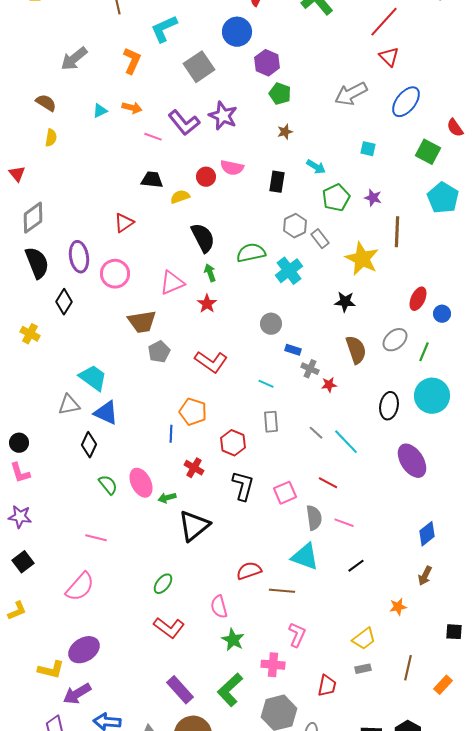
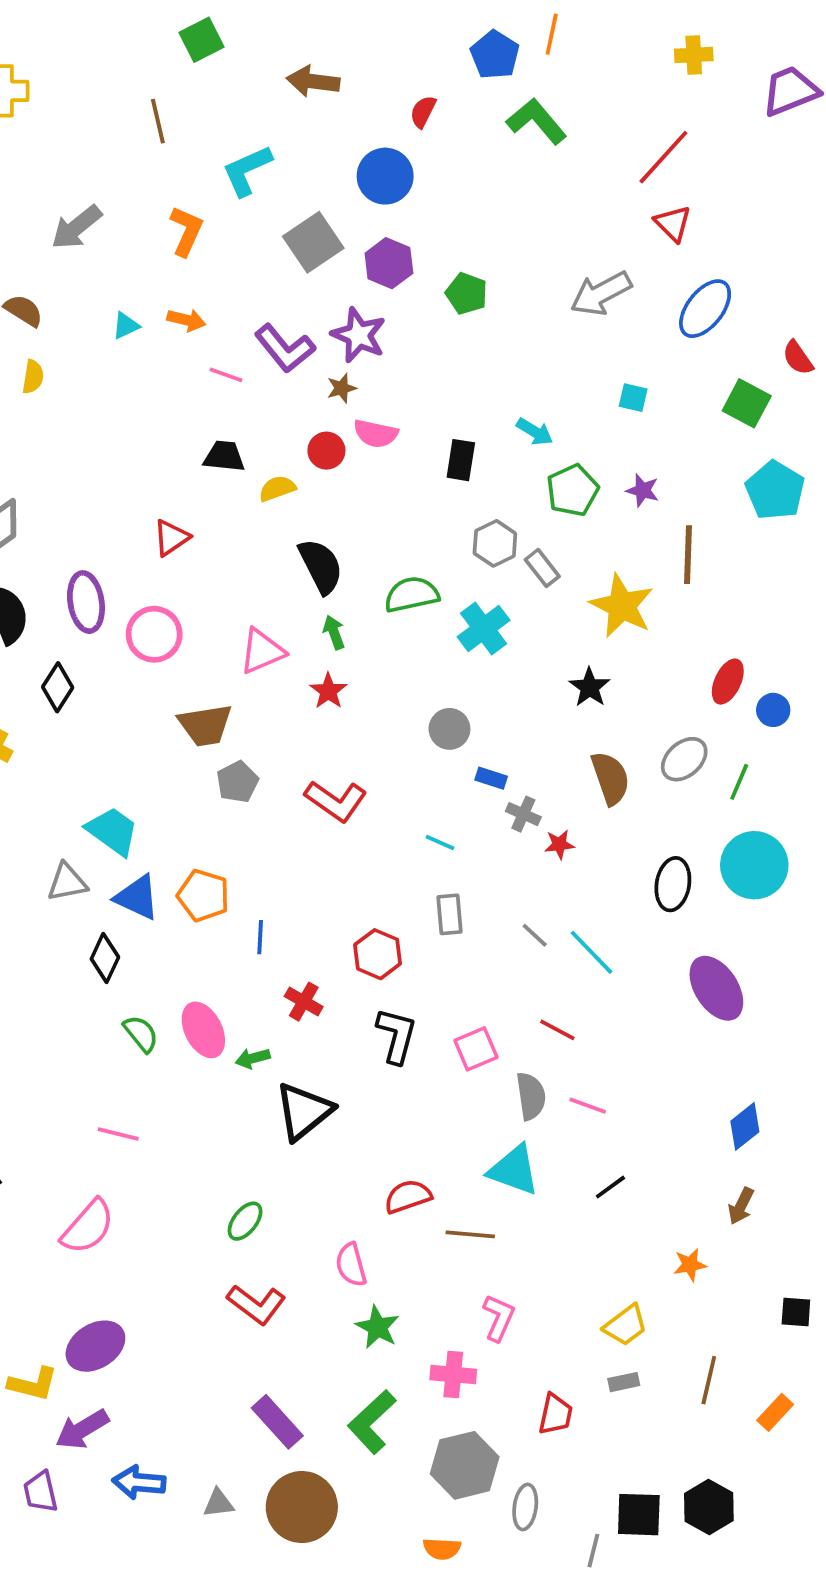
purple hexagon: (267, 63) -> (389, 263), moved
brown star: (285, 132) -> (342, 388), moved
black star: (345, 302) -> (590, 687), turned 30
orange pentagon: (193, 412) -> (203, 895), moved

